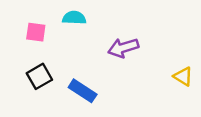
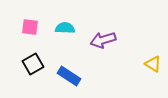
cyan semicircle: (74, 18) -> (65, 28), moved

